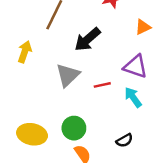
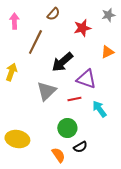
purple triangle: (136, 66) -> (86, 79), moved
green circle: (74, 128) -> (67, 128), moved
black semicircle: (124, 140) -> (80, 147), moved

